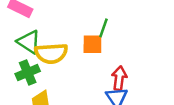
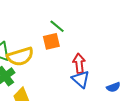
green line: (103, 28) -> (57, 26), turned -56

